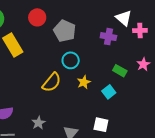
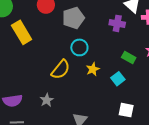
gray pentagon: (65, 31) -> (73, 18), turned 30
gray star: (39, 123) -> (47, 100), moved
white square: (101, 125) -> (126, 110), moved

